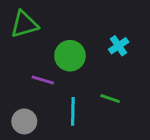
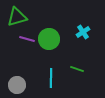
purple line: (43, 80) -> (27, 39), moved

